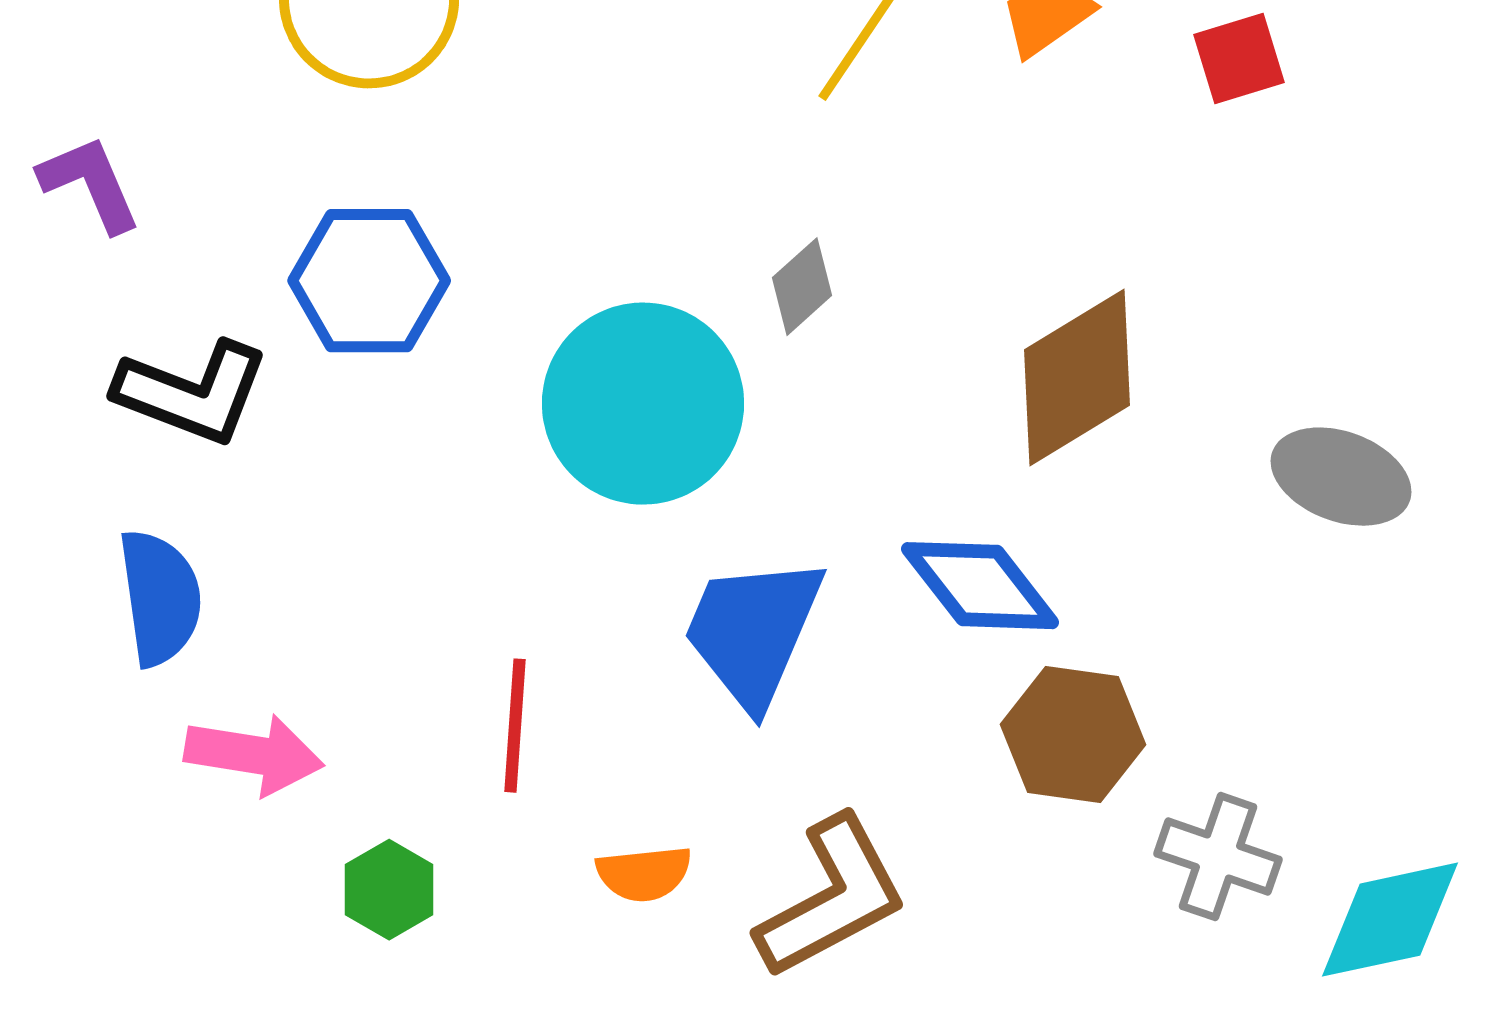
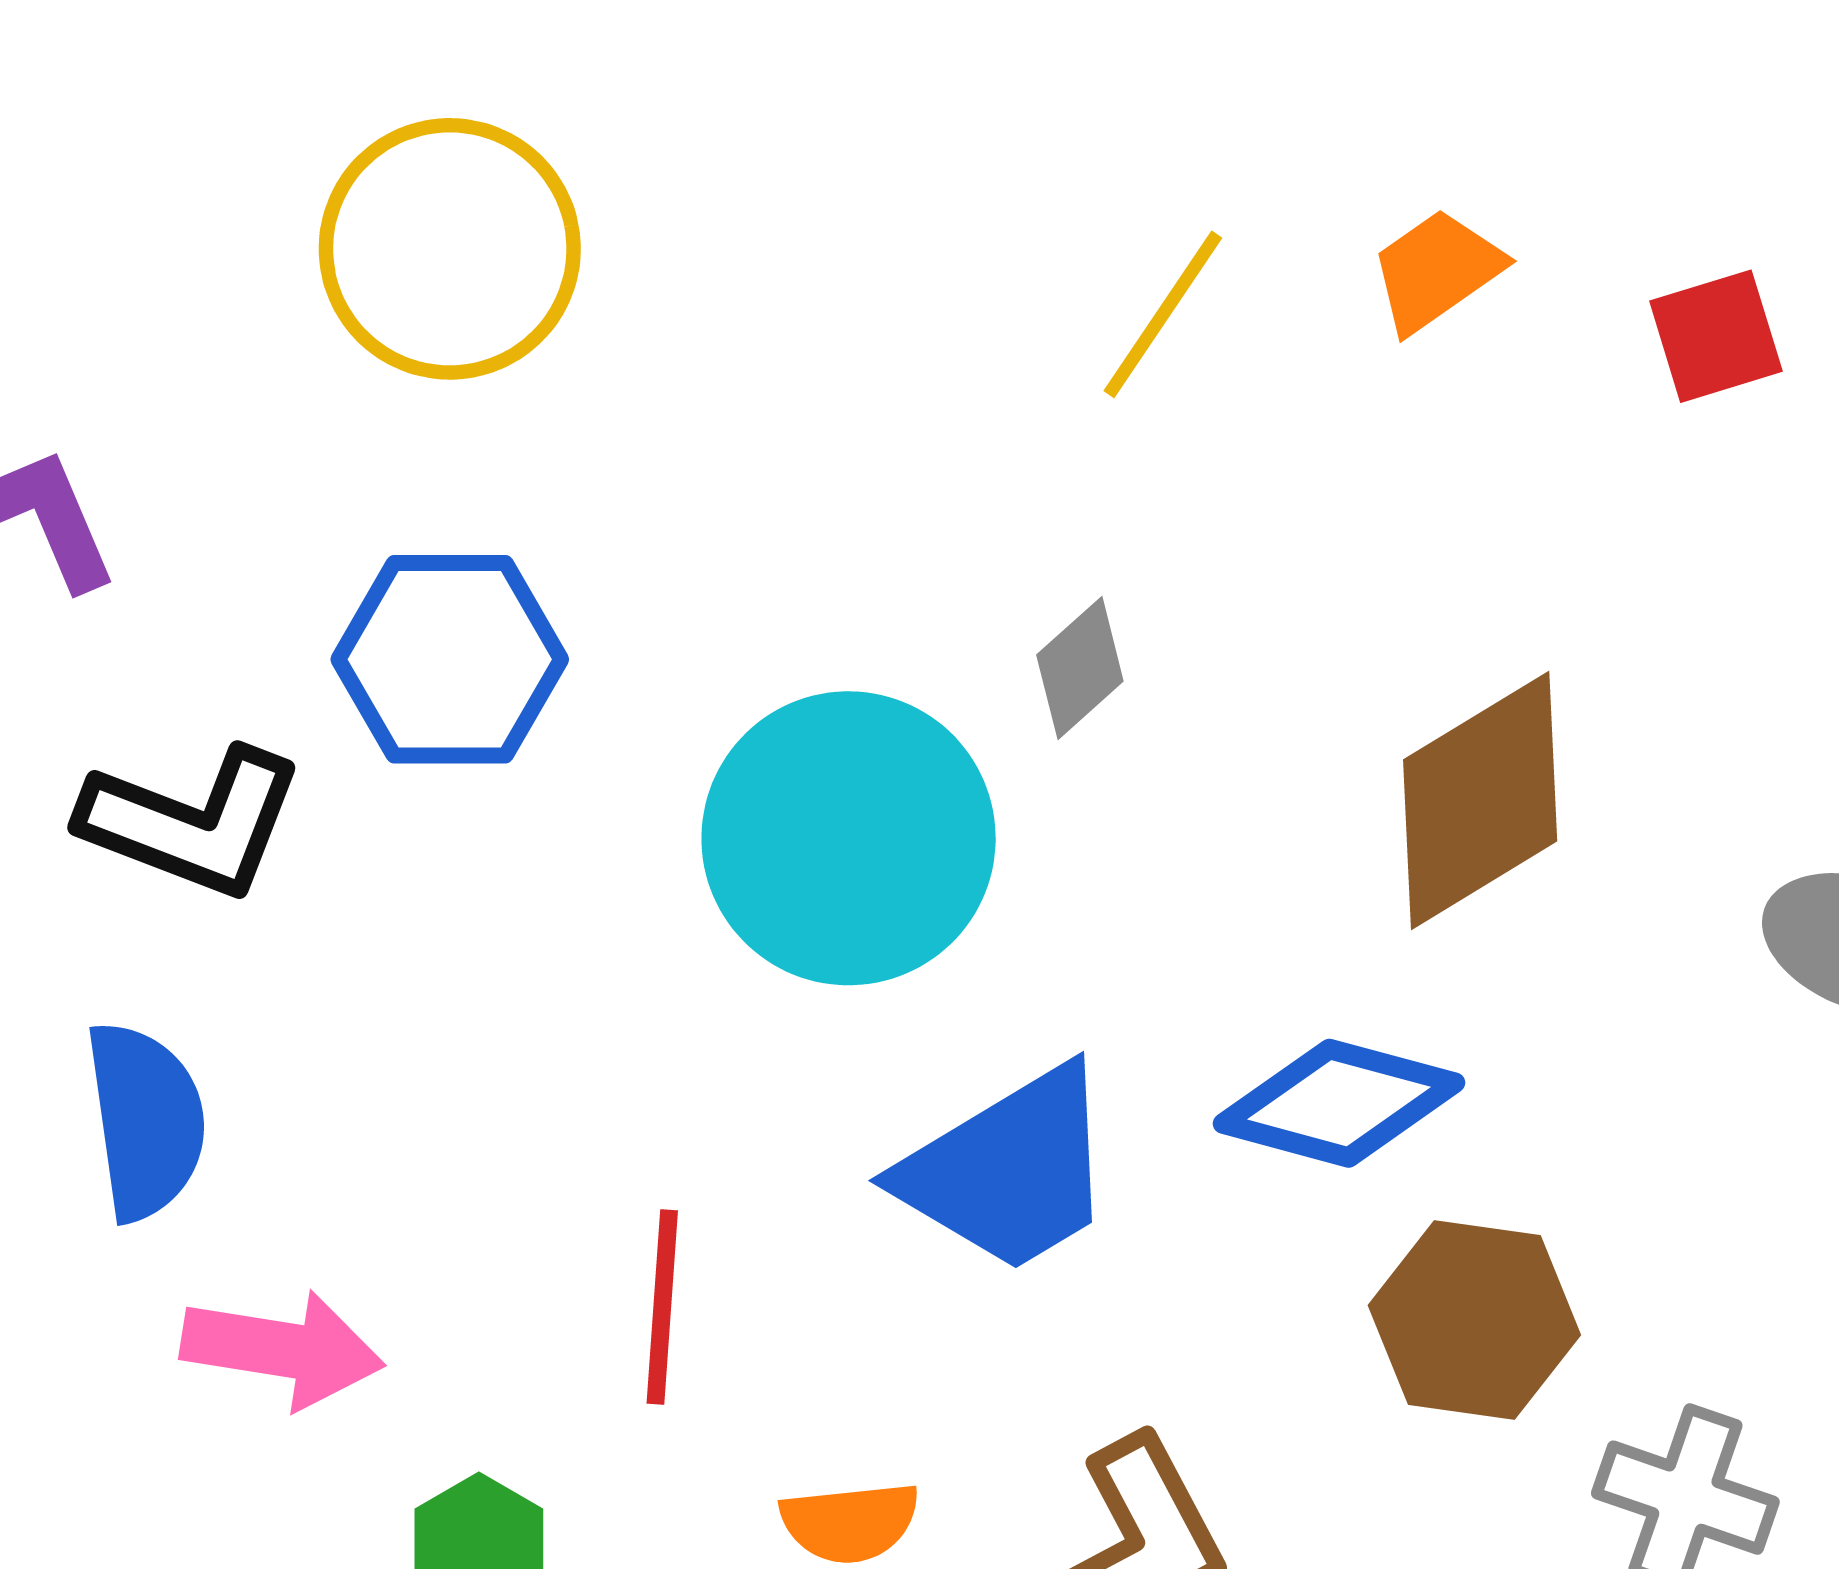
blue diamond: (980, 586) -> (1339, 1103), turned -37
blue trapezoid: (753, 632) -> (1009, 1170), turned -144

